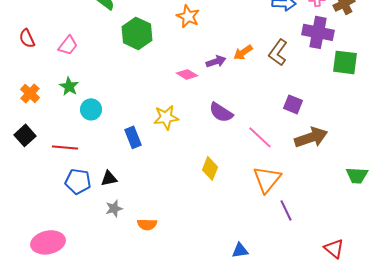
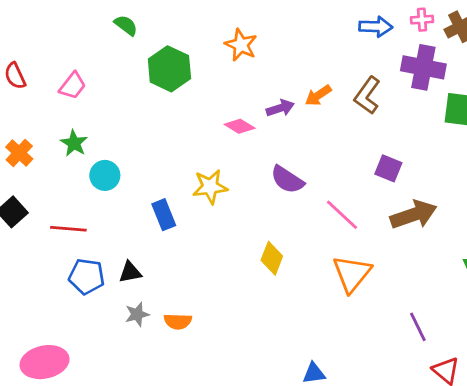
purple line: (286, 210) -> (418, 327), moved
orange semicircle: (147, 224) -> (178, 321), moved

